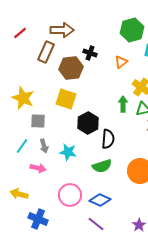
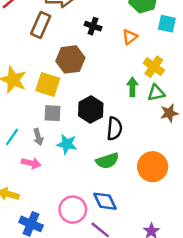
brown hexagon: (71, 68) -> (70, 59), moved
yellow square: (66, 99) -> (48, 84), moved
gray square: (38, 121) -> (53, 113), moved
pink circle: (70, 195) -> (73, 210), moved
blue diamond: (100, 200) -> (105, 201), turned 40

